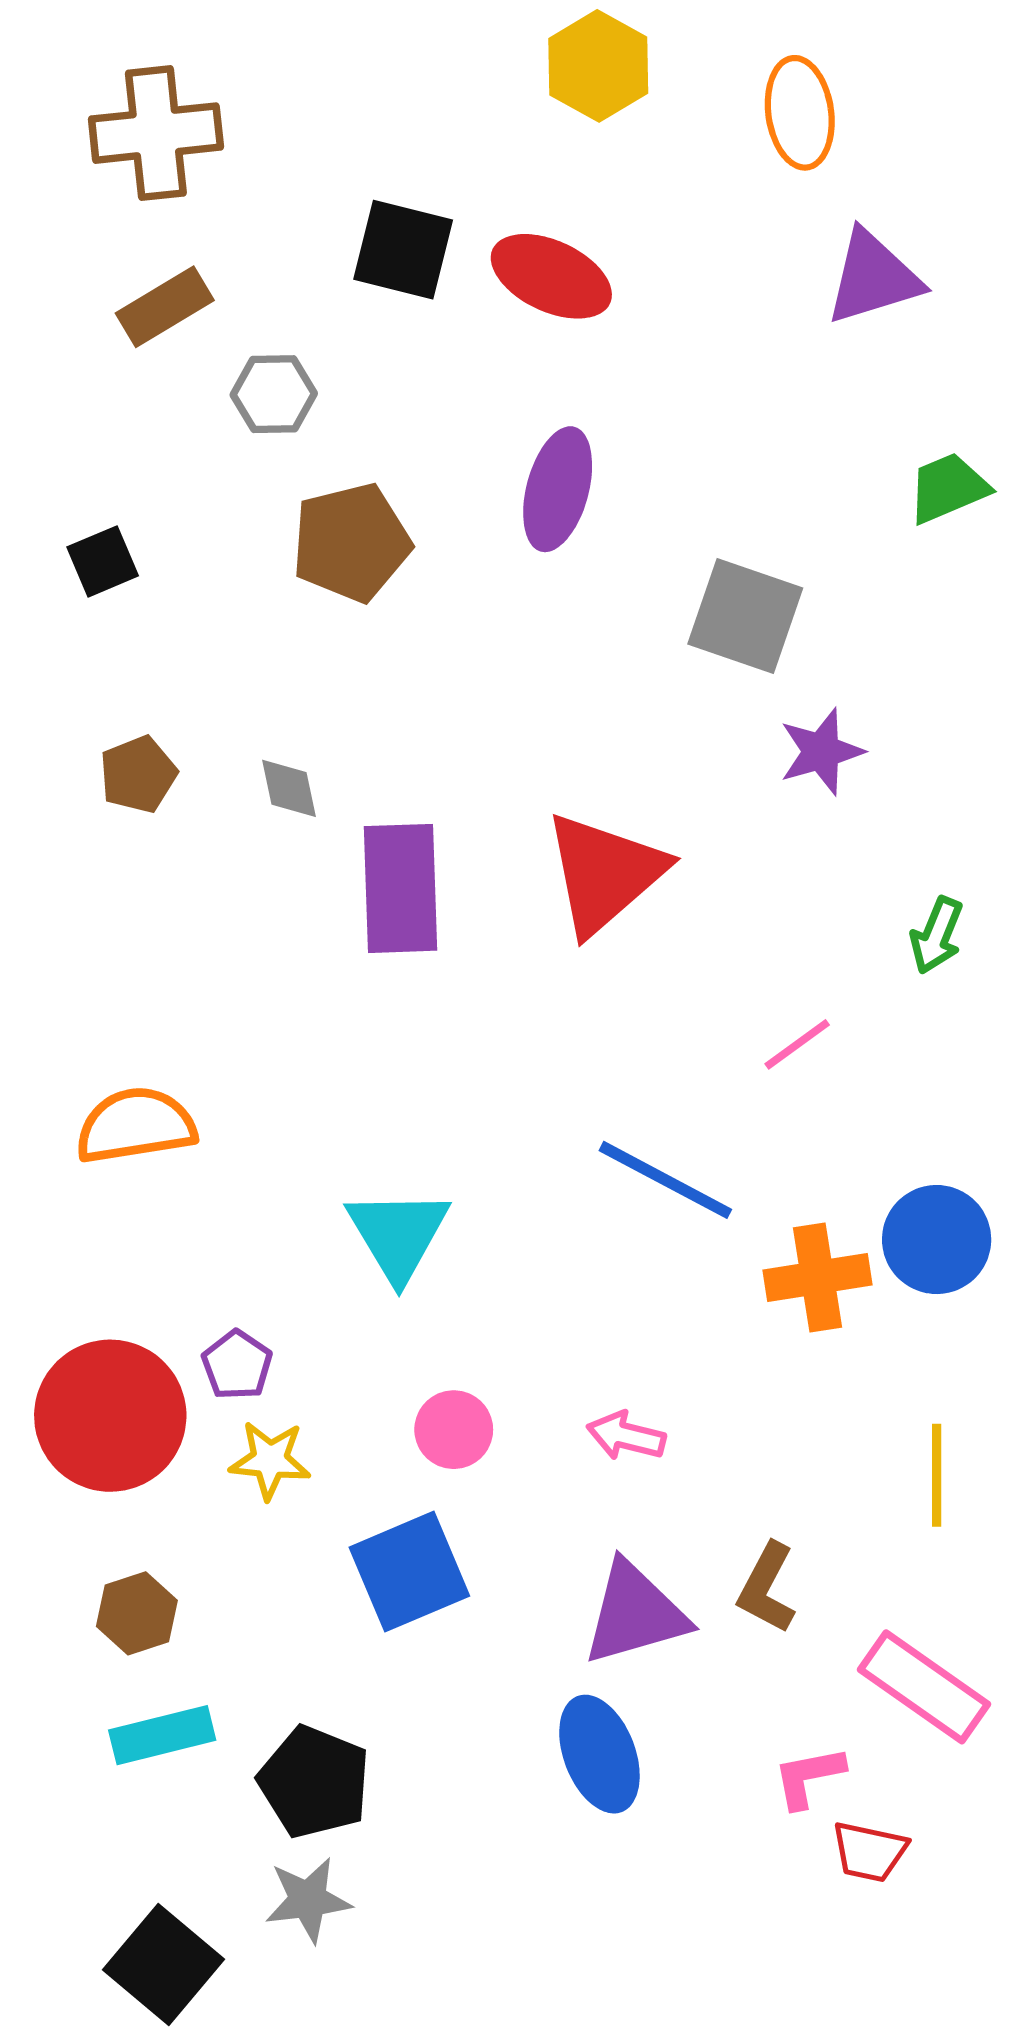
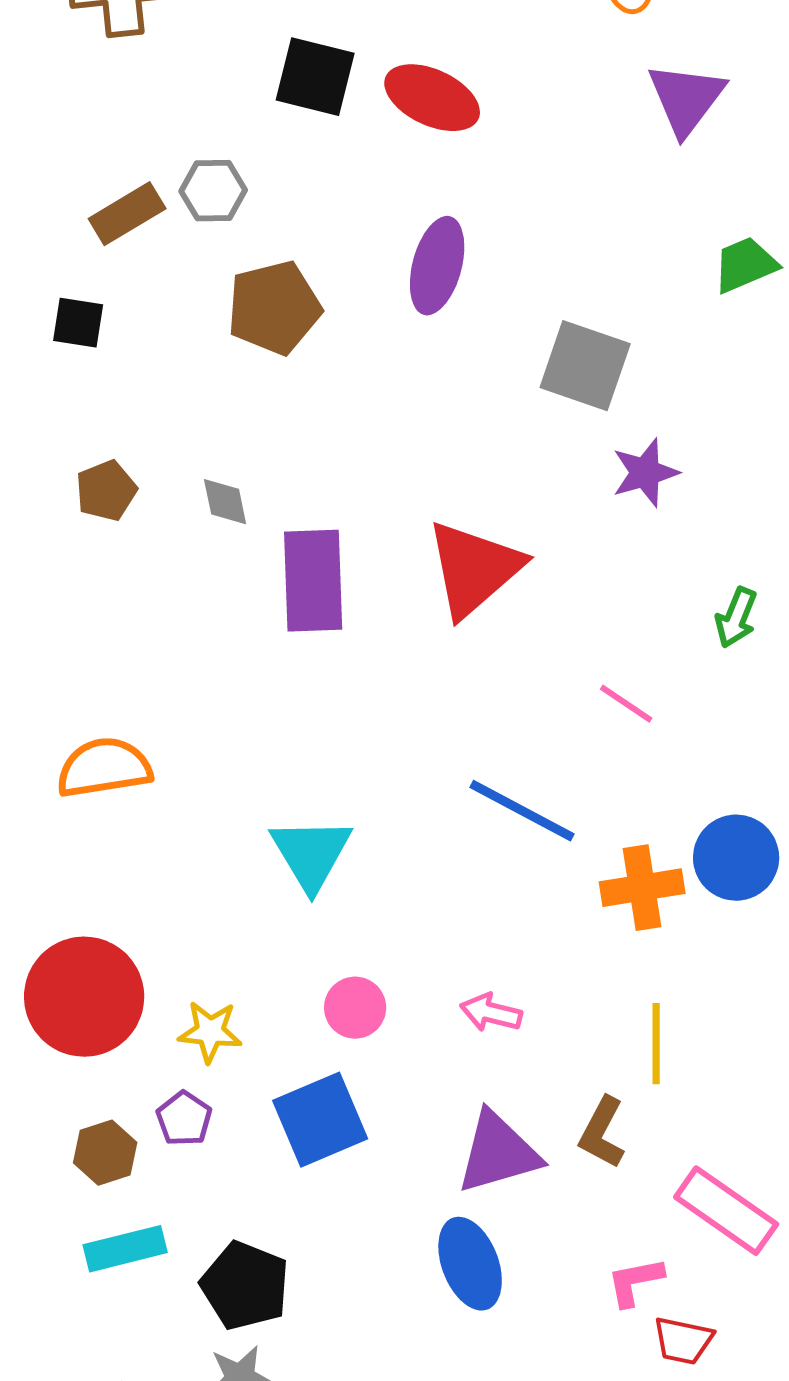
purple triangle: (873, 278) -> (686, 99), turned -36
brown rectangle: (165, 307) -> (127, 214), moved
black square: (103, 561) -> (78, 323), turned 32
pink line: (797, 1044) -> (626, 704), turned 70
purple pentagon: (237, 1365) -> (184, 1119), moved
yellow line: (937, 1475) -> (656, 1044), moved

